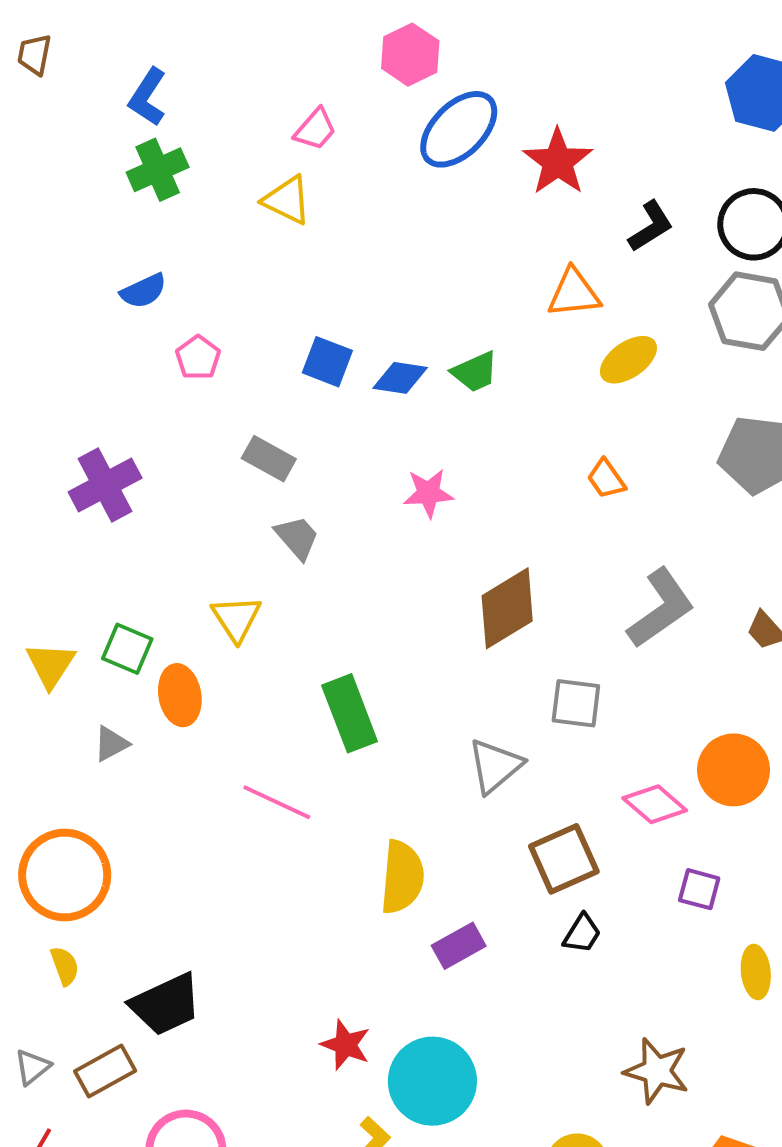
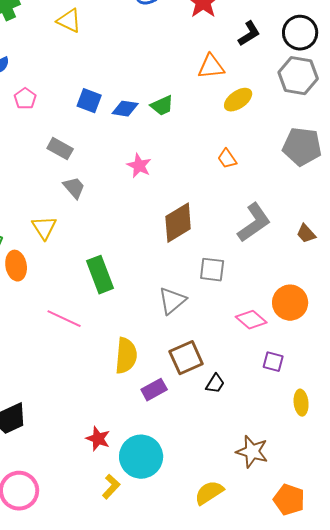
pink star: (428, 493) -> (139, 166), turned 30
brown square: (564, 859) -> (186, 358), moved

